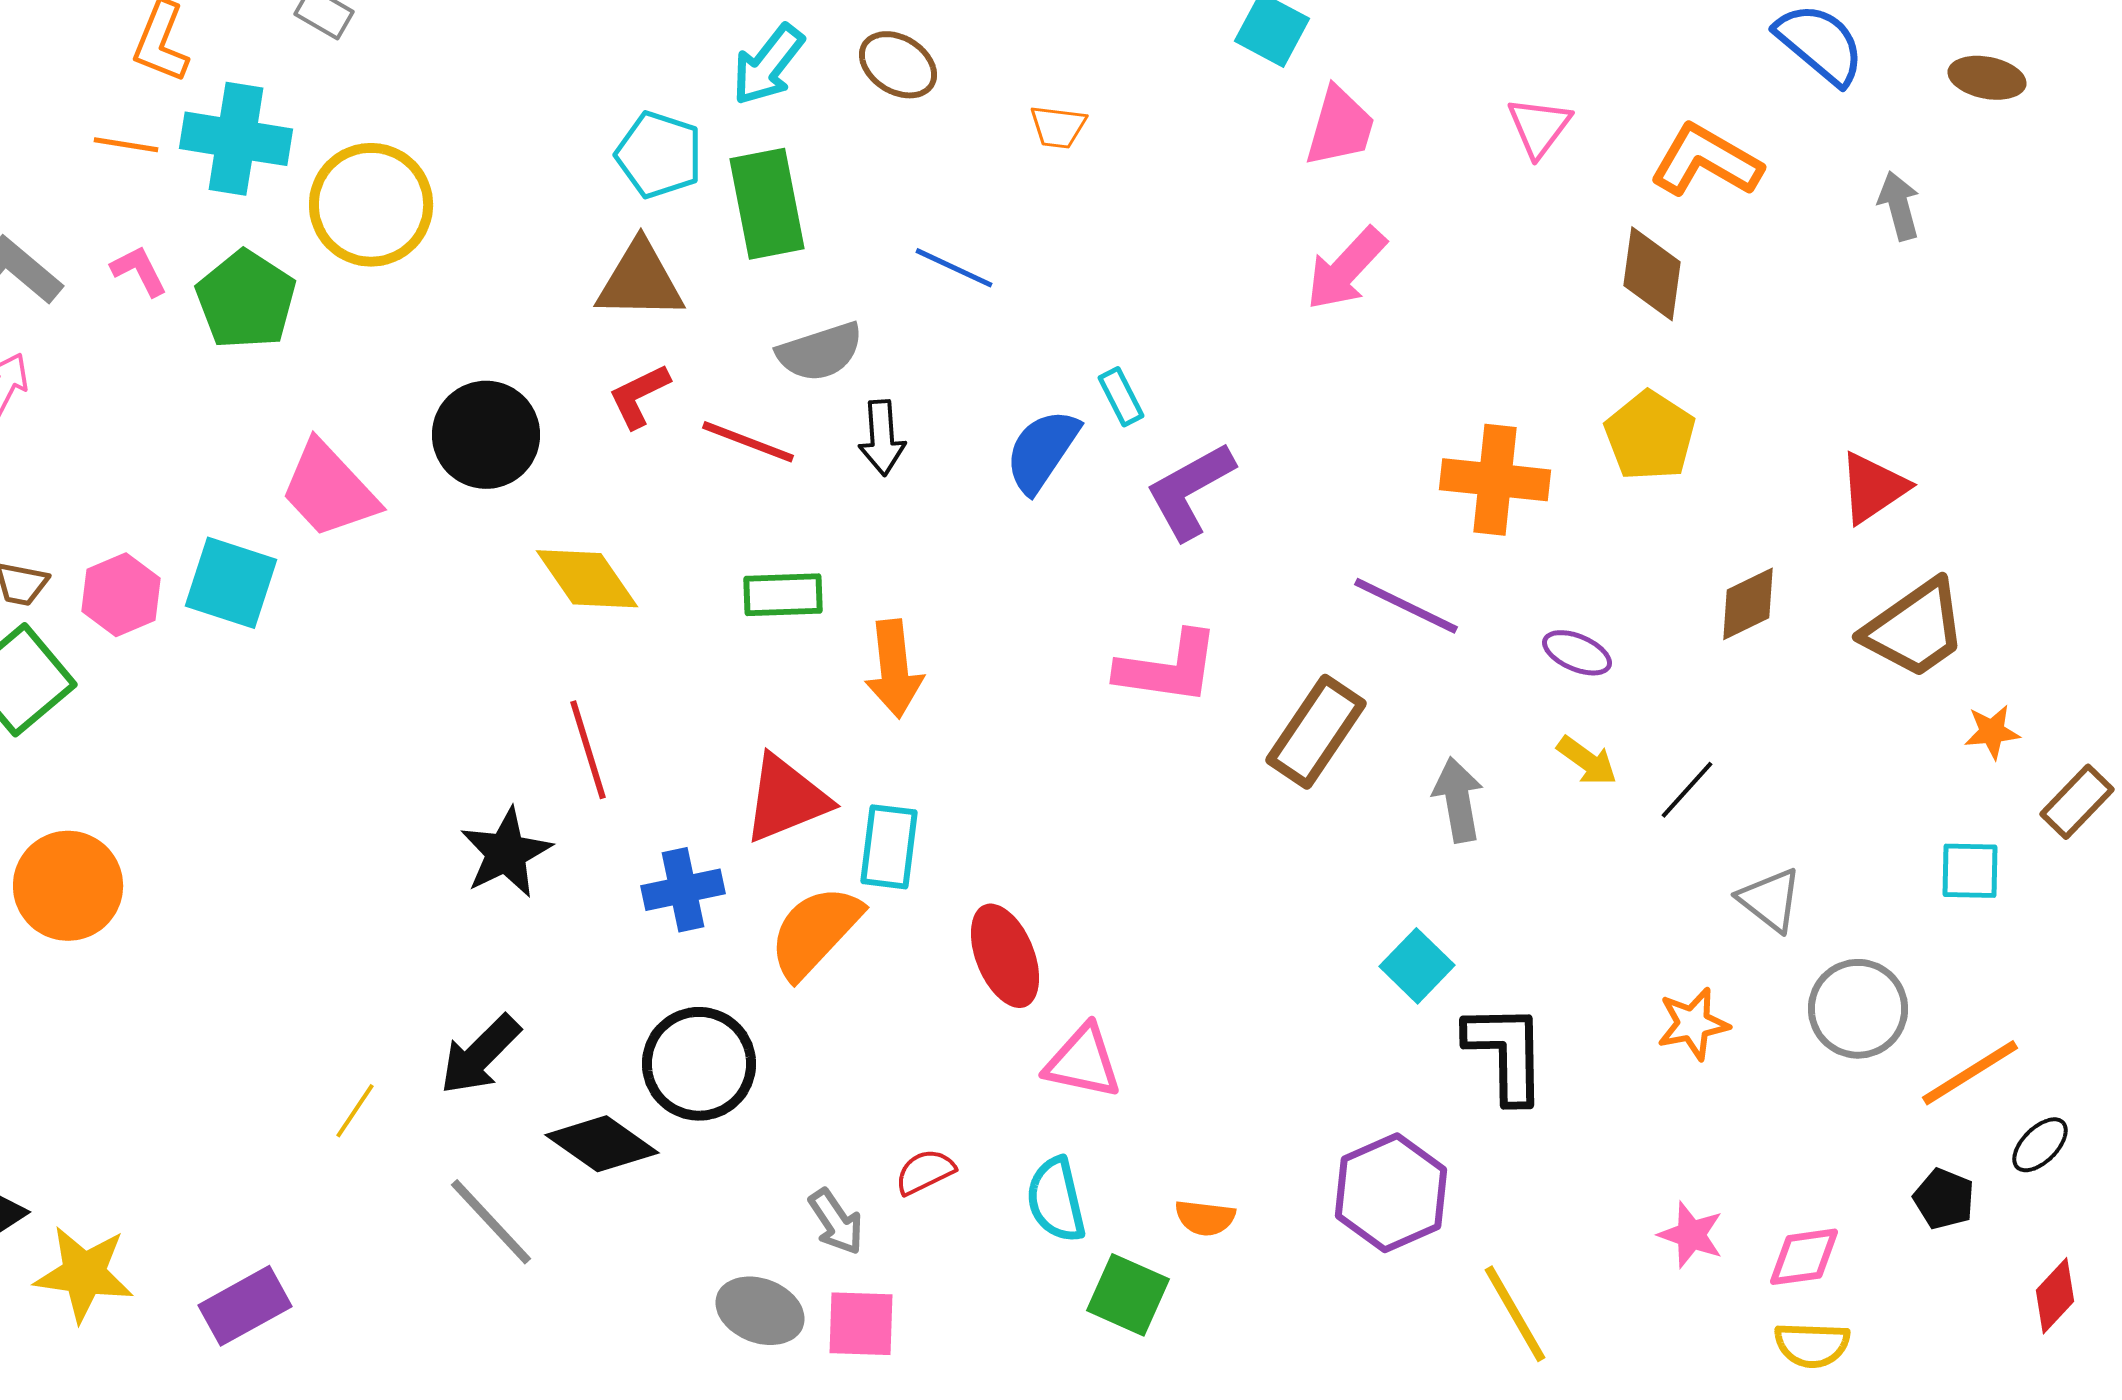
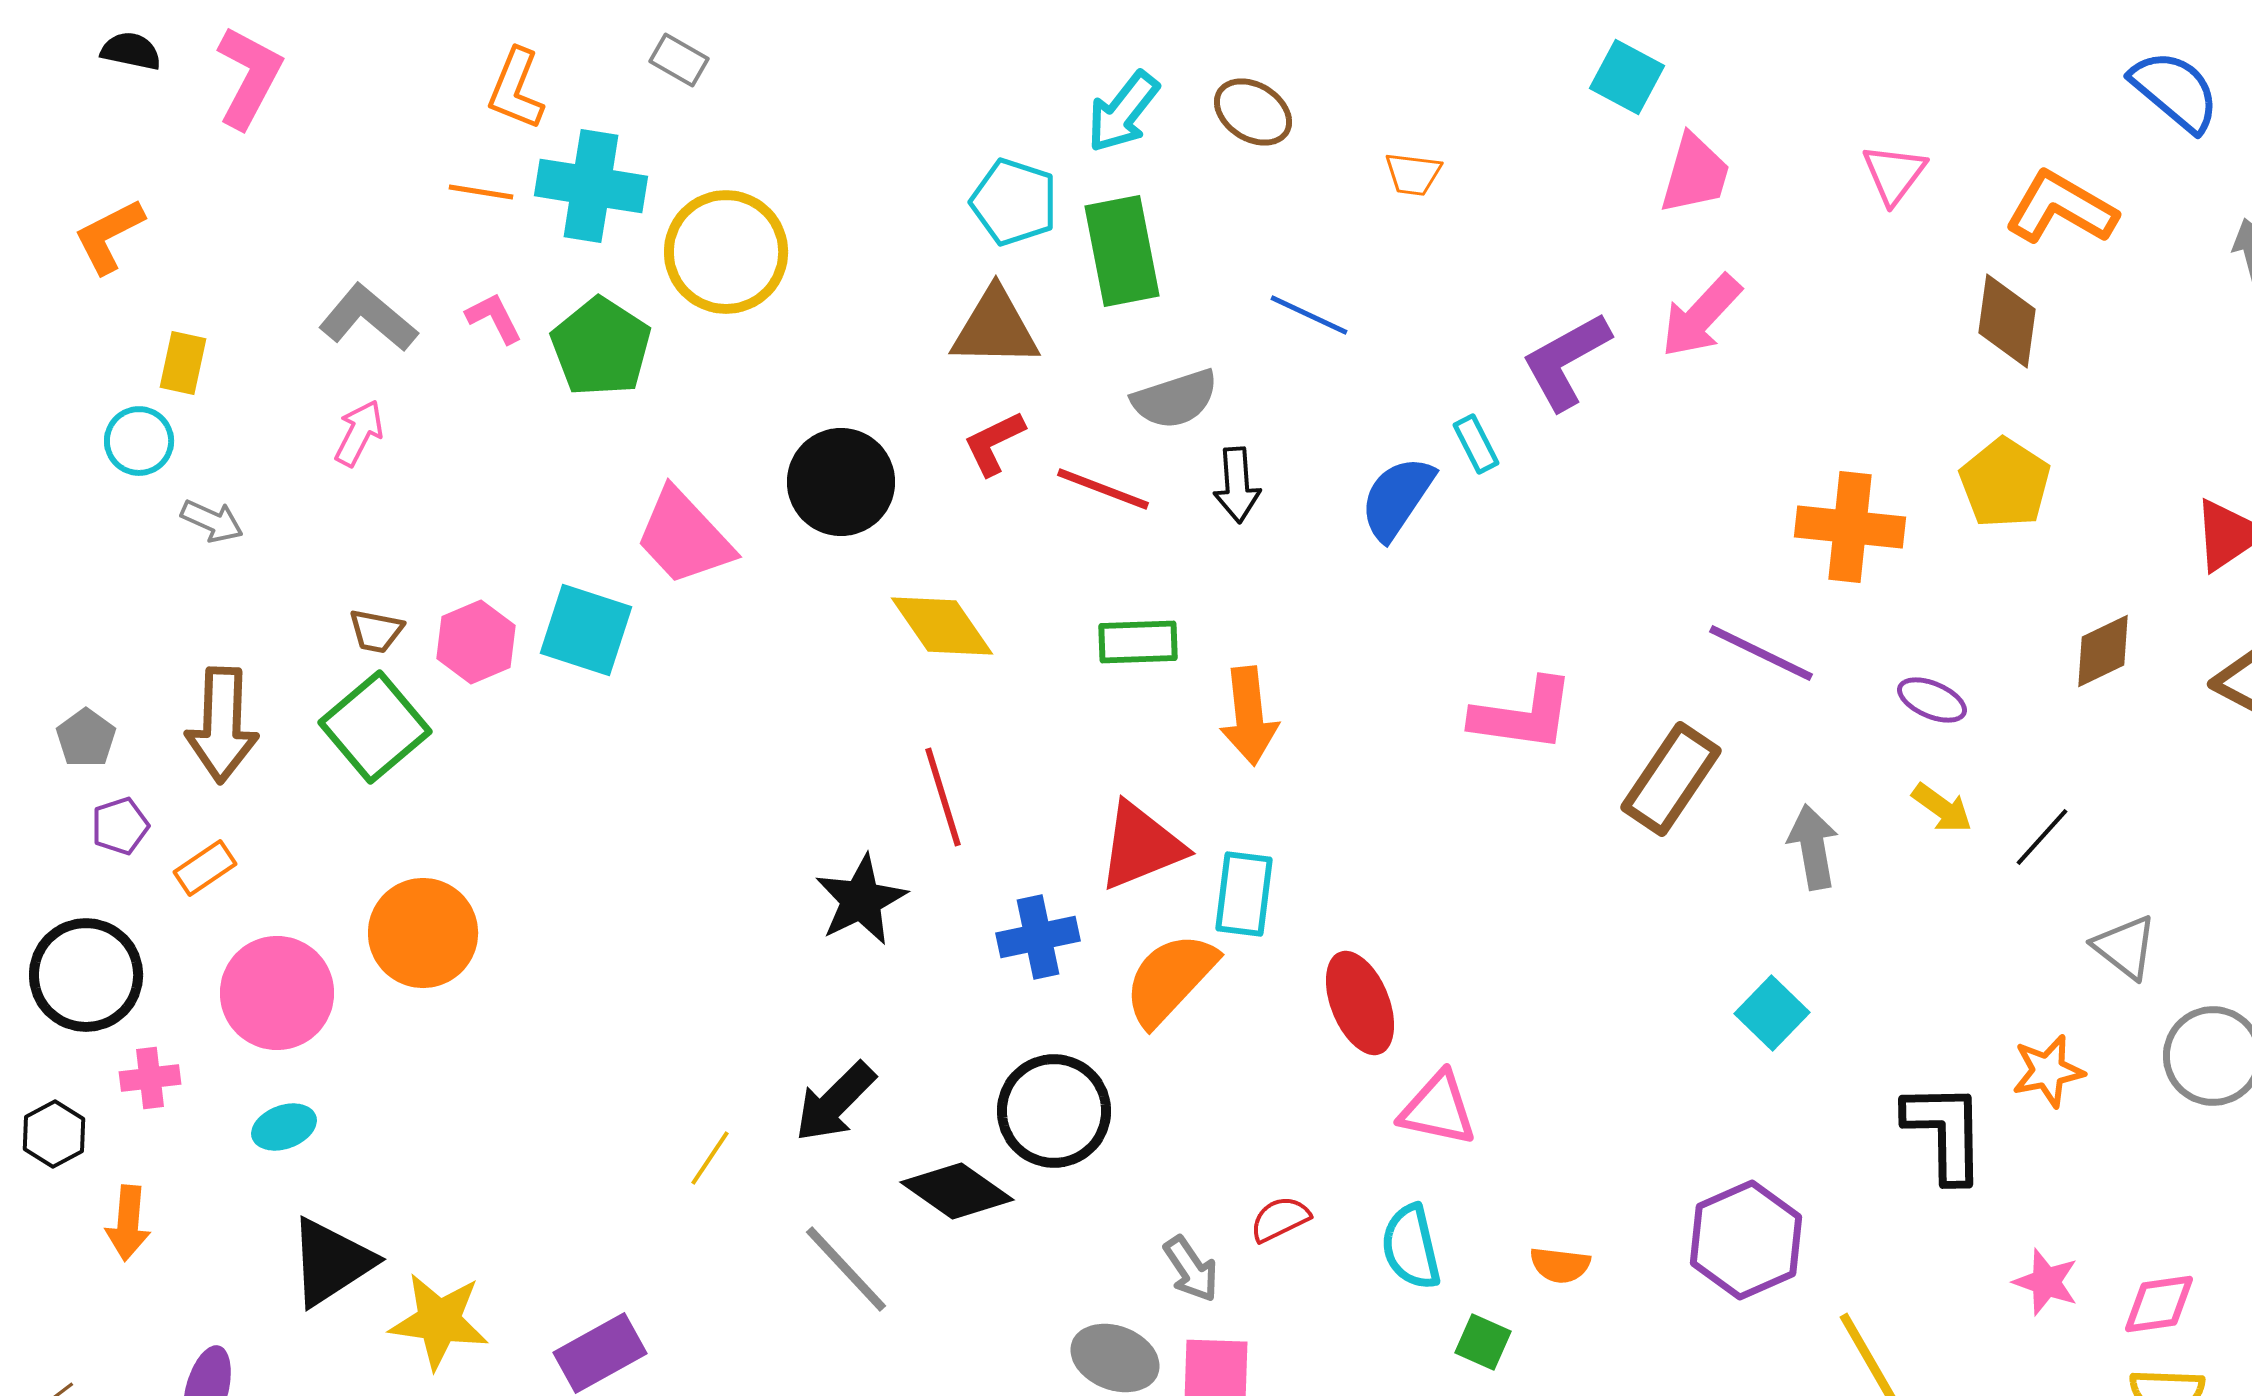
purple L-shape: (1190, 491) -> (1566, 361), moved
black L-shape: (1506, 1053) -> (1945, 1132), moved
green square: (1128, 1295) -> (1483, 1342), size x0.7

